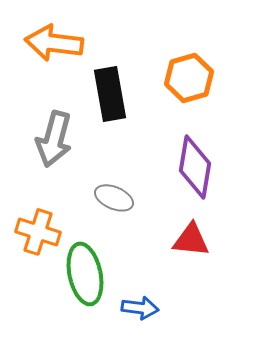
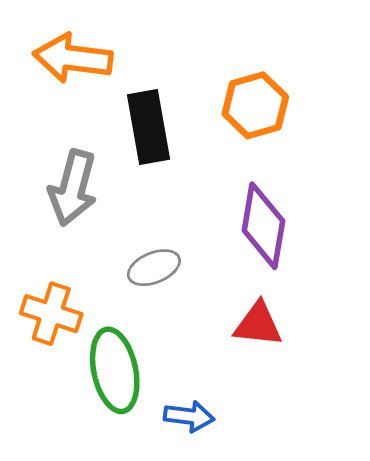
gray ellipse: (114, 198) -> (154, 268), turned -45

